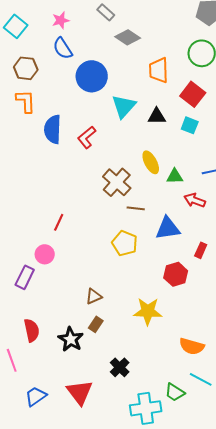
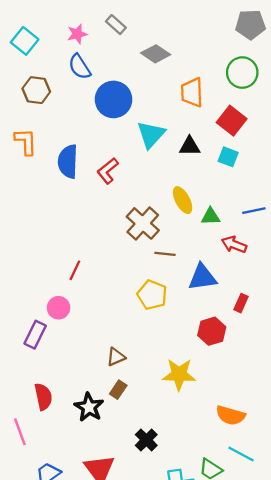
gray rectangle: (106, 12) -> (116, 25), moved
orange L-shape: (26, 101) -> (26, 142), moved

